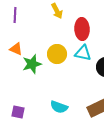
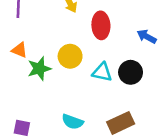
cyan triangle: (83, 53) -> (102, 72), moved

